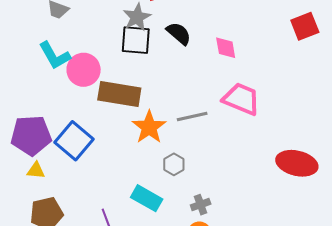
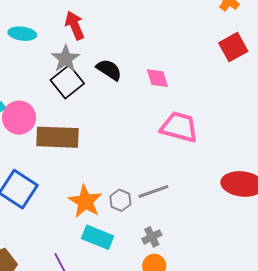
black square: (136, 40) -> (67, 82), turned -36
gray line: (192, 117) -> (154, 191), moved
orange star: (149, 127) -> (85, 201), moved

